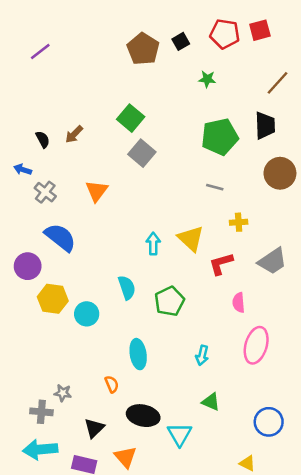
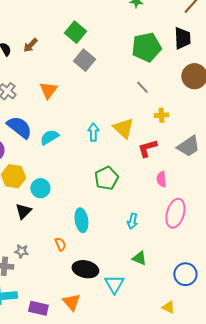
gray line: (215, 187) -> (142, 87), turned 32
cyan semicircle: (127, 288) -> (49, 137), moved, turned -102
black triangle: (94, 428) -> (23, 211), moved

